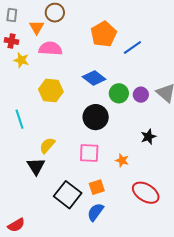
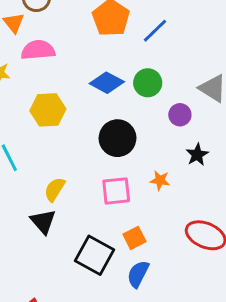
green circle: (119, 93) -> (148, 83), moved
purple circle: (141, 95) -> (180, 115), moved
orange star: (122, 160) -> (160, 180), moved

